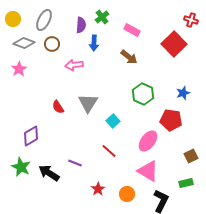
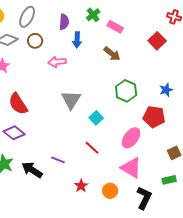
green cross: (102, 17) -> (93, 15), moved
red square: (174, 44) -> (157, 41), size x0.7
red semicircle: (58, 107) -> (18, 104), moved, size x1.6
purple diamond: (31, 136) -> (14, 133), turned 70

